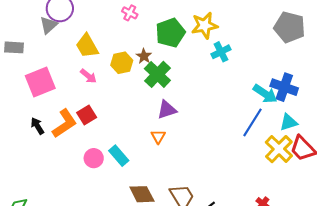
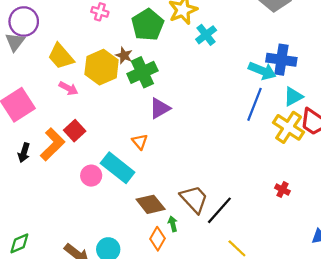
yellow hexagon: (122, 63) -> (102, 67), size x1.4
green cross: (157, 74) -> (142, 72), turned 32
black arrow: (37, 126) -> (24, 153), turned -120
orange triangle: (158, 137) -> (140, 142), moved
cyan rectangle: (119, 156) -> (118, 168), size x1.4

